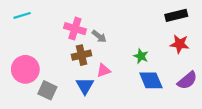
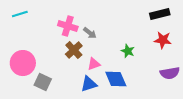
brown cross: (82, 55) -> (74, 50), turned -30
blue diamond: (151, 80) -> (116, 79), moved
purple semicircle: (187, 80) -> (170, 73), turned 30
blue triangle: (85, 86) -> (89, 84), moved, turned 42

